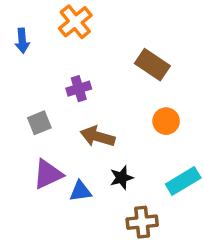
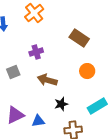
purple triangle: (48, 174) -> (15, 115), moved
blue triangle: (80, 191) -> (38, 121), moved

